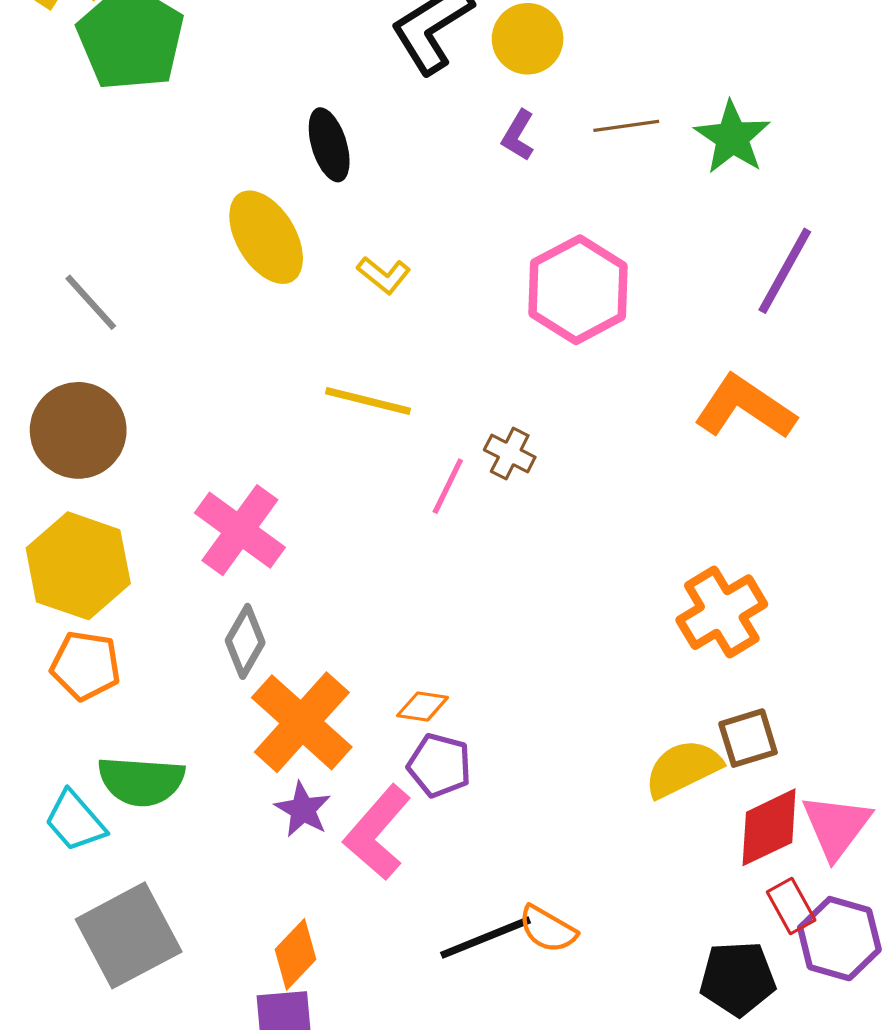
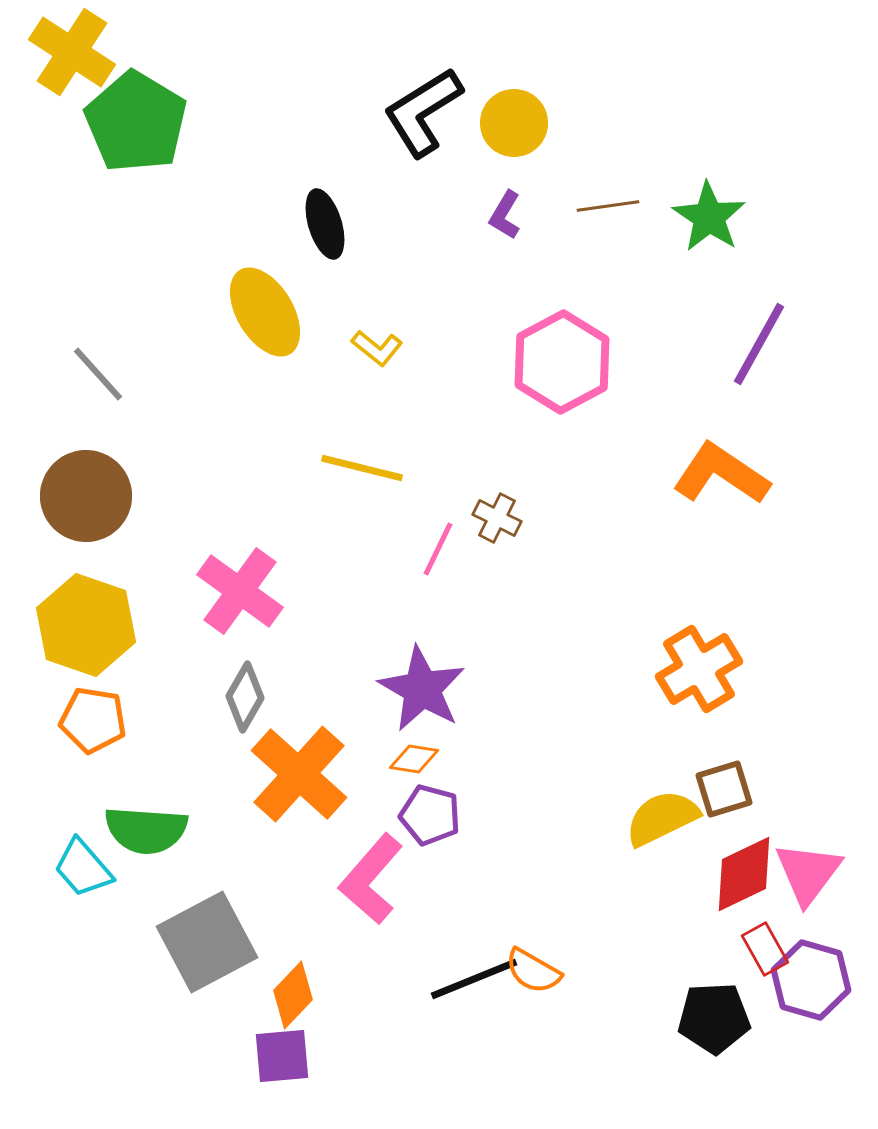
purple star: (303, 809) -> (422, 689), moved, size x1.6
gray square: (129, 935) -> (207, 942), moved

